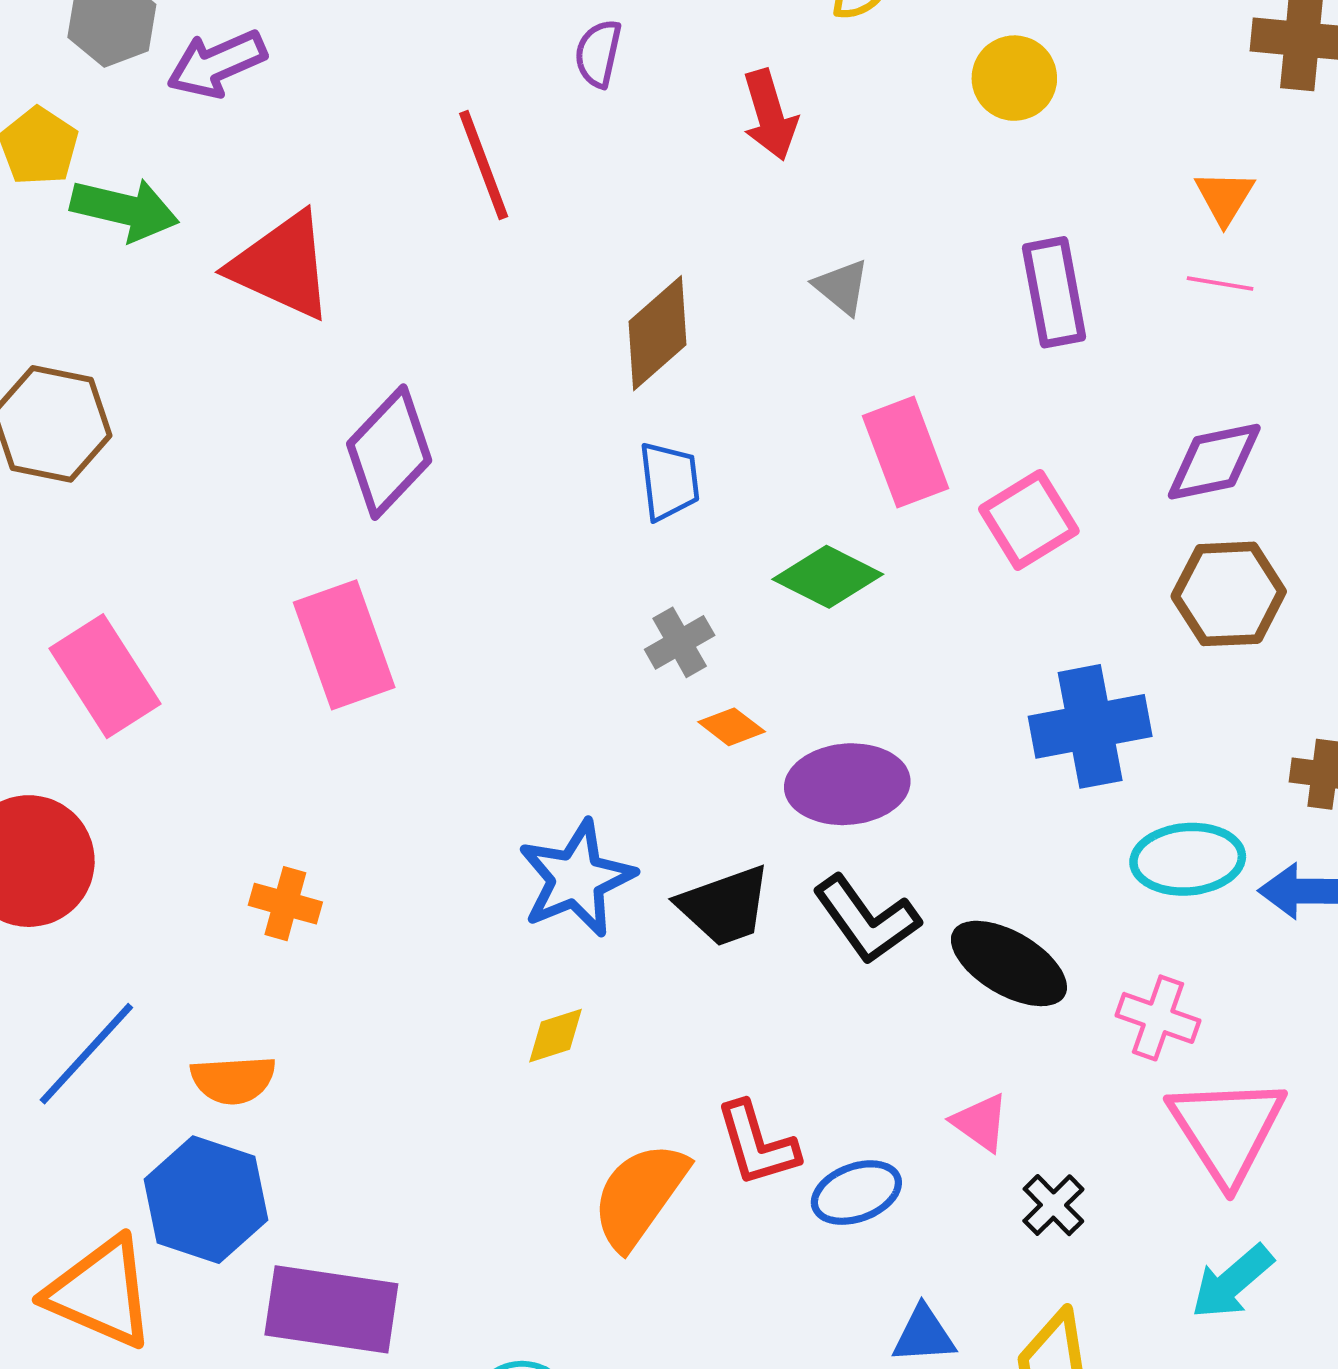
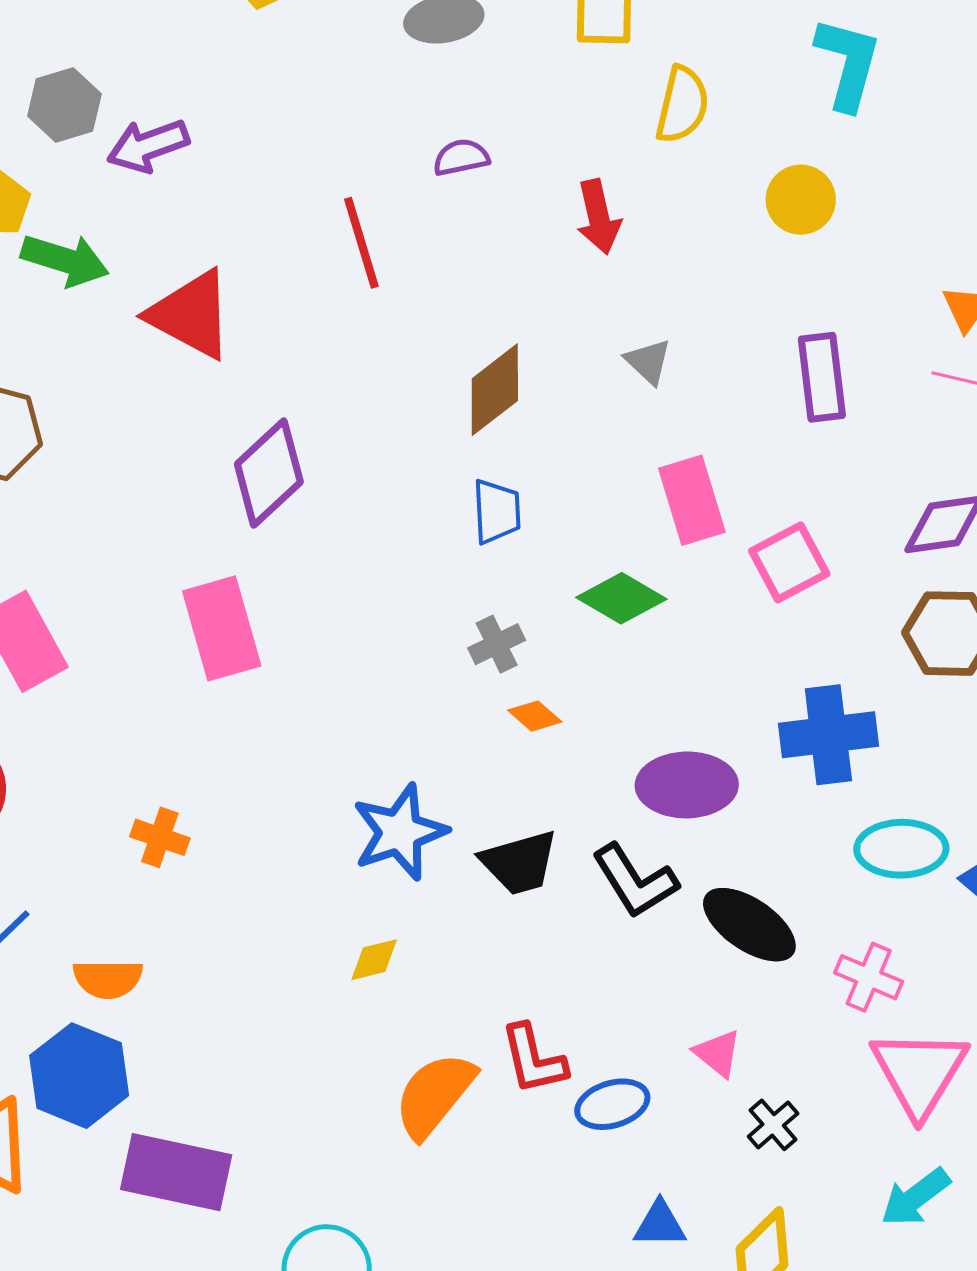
purple semicircle: (598, 53) -> (461, 157), turned 62
purple ellipse: (847, 784) -> (687, 785), moved

